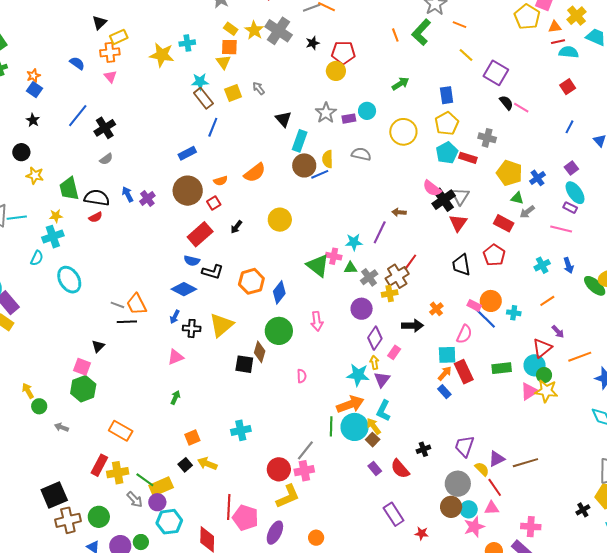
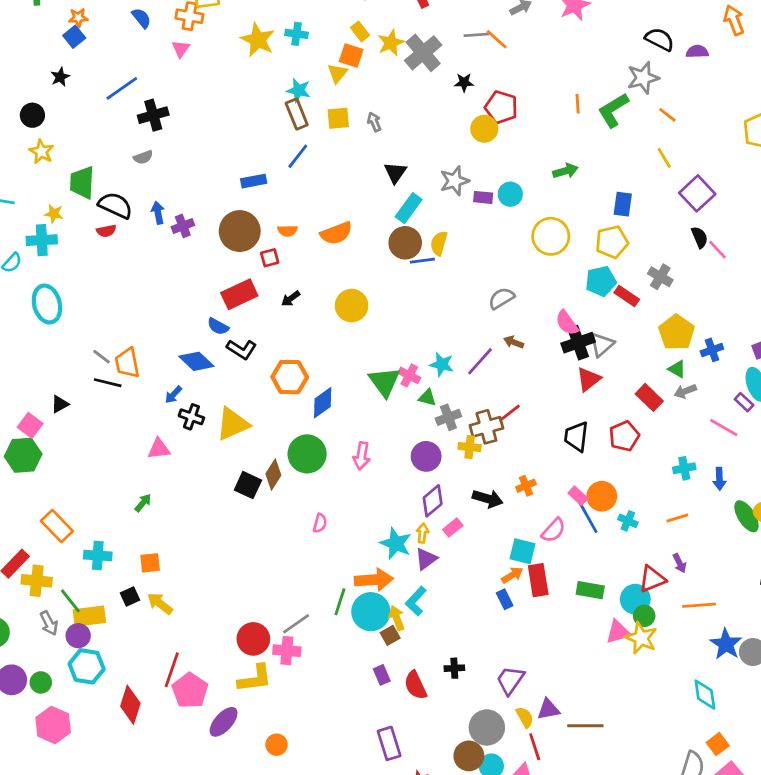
gray semicircle: (361, 154) -> (501, 298), moved, turned -60
cyan cross: (241, 430) -> (98, 556), moved

